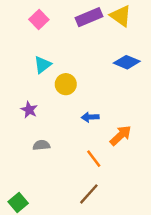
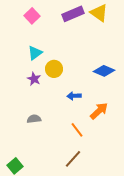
blue diamond: (127, 62) -> (104, 71), moved
purple star: (29, 110) -> (34, 79), moved

